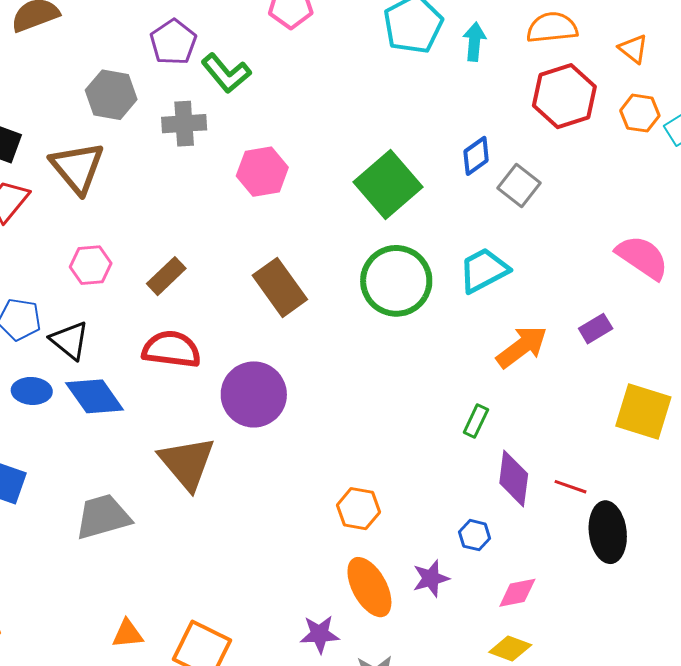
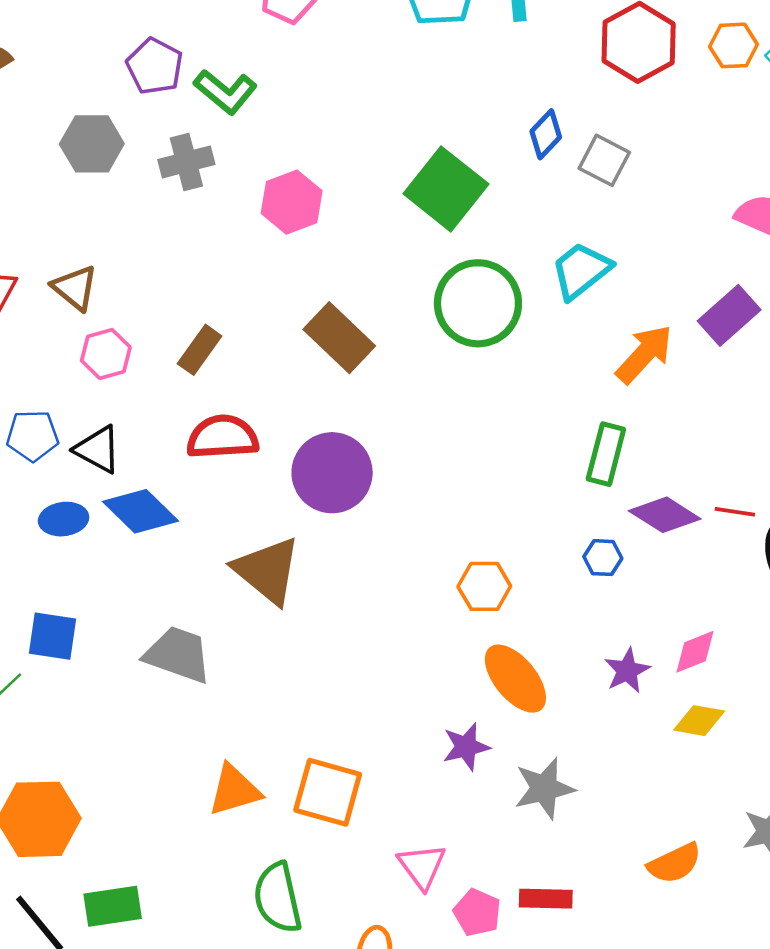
brown triangle: (77, 168) -> (75, 288), moved, size x0.7
purple rectangle: (596, 329) -> (729, 315), size x1.5
green rectangle: (476, 421) -> (606, 454), size x1.5
purple diamond: (514, 479) -> (665, 515), turned -54
gray trapezoid: (103, 517) -> (178, 655), turned 46
blue hexagon: (475, 535) -> (603, 558), moved
purple star: (431, 578) -> (627, 671), moved
orange triangle: (127, 634) -> (234, 790), size x1.4

